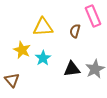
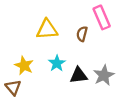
yellow star: (22, 50) -> (24, 66), moved
cyan star: (43, 58) -> (57, 63), moved

